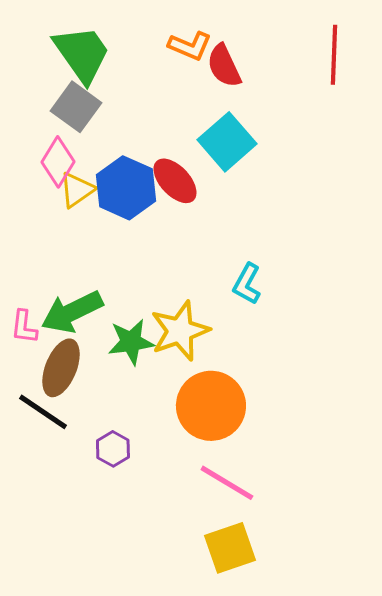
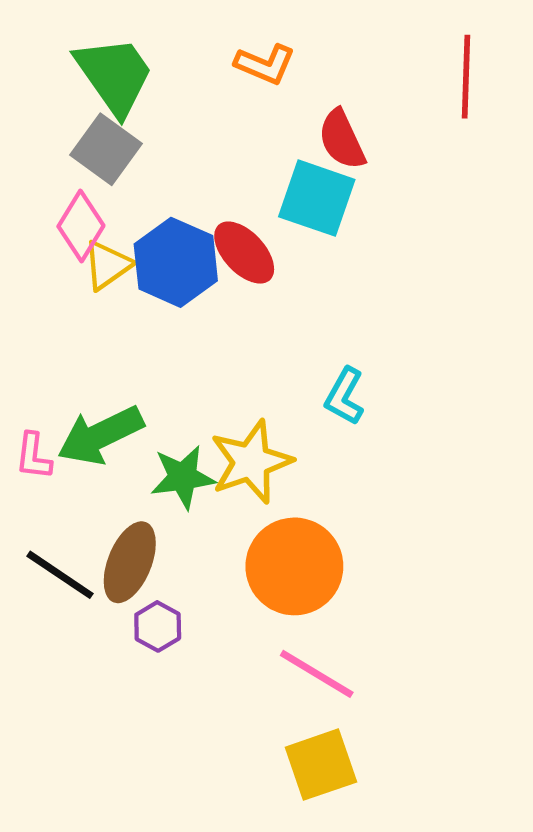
red semicircle: (224, 66) -> (342, 140), moved
cyan square: (227, 142) -> (317, 198), turned -30
brown ellipse: (61, 368) -> (130, 562), moved

